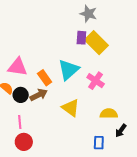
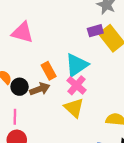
purple rectangle: (81, 38) -> (95, 31), turned 64
pink triangle: (18, 67) -> (22, 32), moved
pink cross: (96, 81) -> (77, 85), moved

